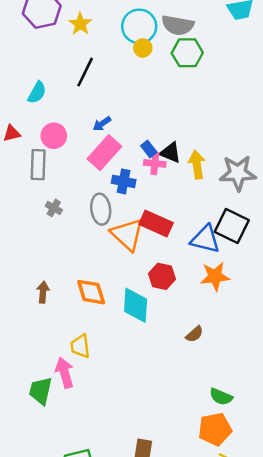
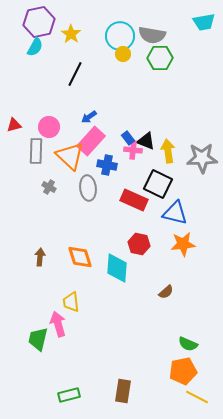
cyan semicircle: (37, 92) -> (35, 47), moved
black square: (232, 226) -> (158, 184), moved
orange triangle: (127, 234) -> (70, 156), moved

